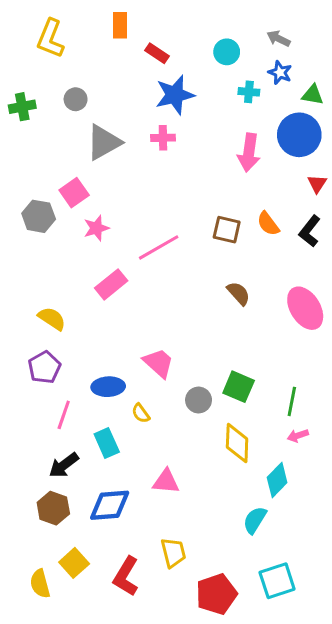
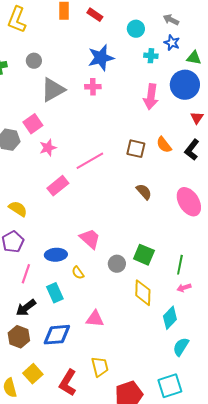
red rectangle: (157, 53) -> (95, 15), moved
cyan semicircle: (255, 520) -> (181, 347), moved

